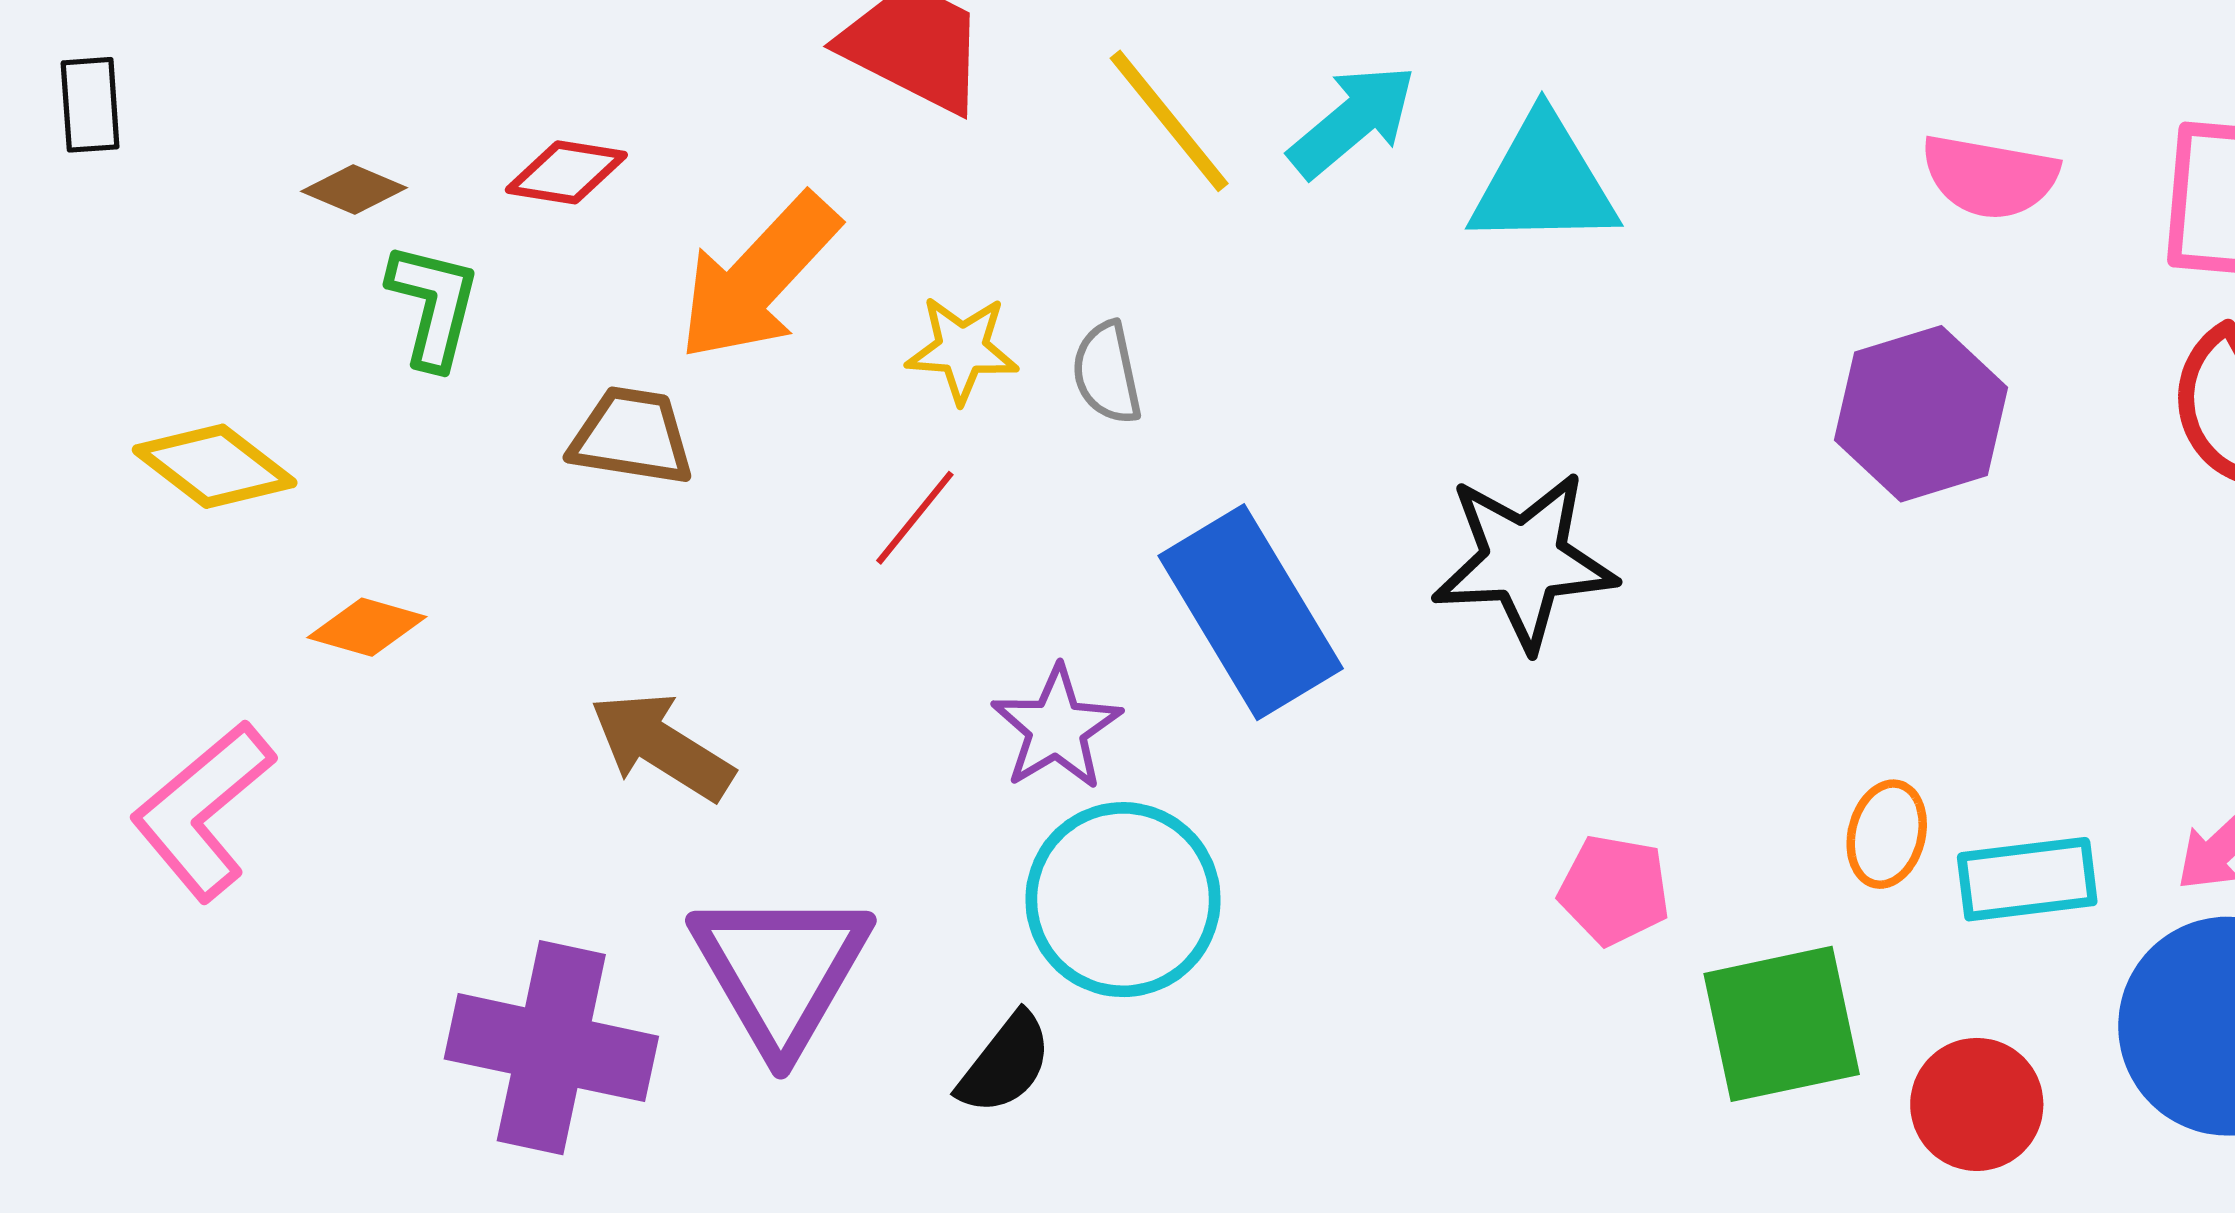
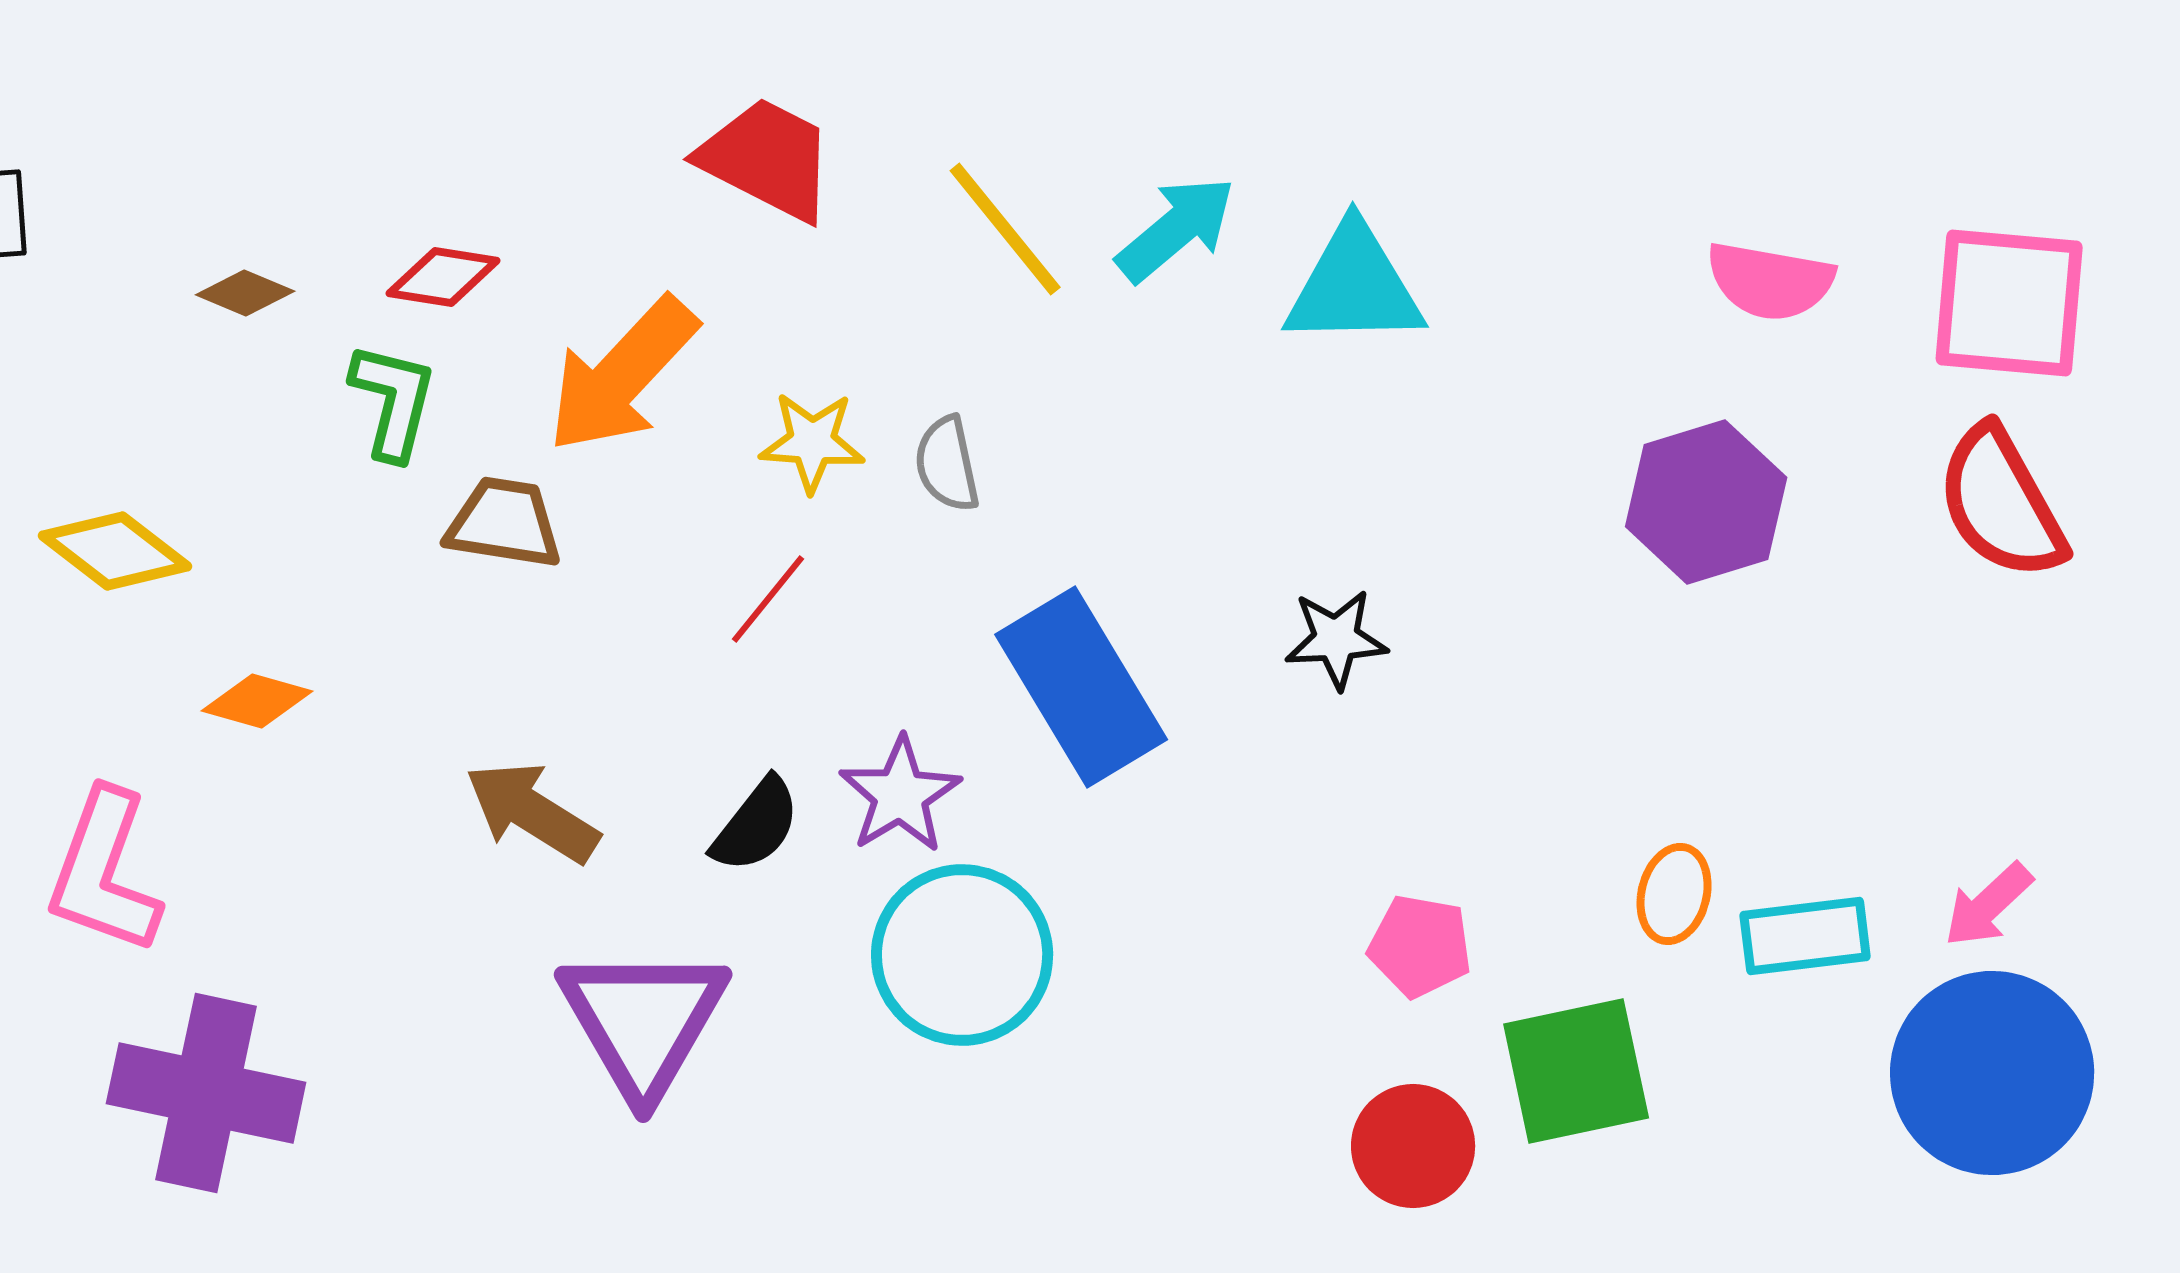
green L-shape: (433, 305) -> (393, 401), moved
black star: (1524, 561) -> (1336, 639), size x0.6
pink L-shape: (203, 811) -> (104, 872), turned -30
purple cross: (551, 1048) -> (206, 1093), moved
black semicircle: (1005, 1064) -> (756, 825), moved
red circle: (1977, 1104) -> (1413, 1146), moved

